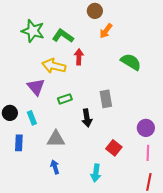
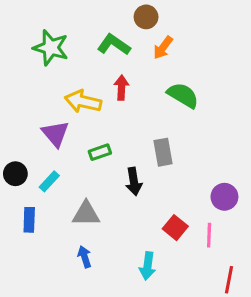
green L-shape: (63, 36) -> (114, 45), moved
green semicircle: (131, 62) -> (183, 95), moved
cyan rectangle: (32, 118) -> (49, 181), turned 64
pink line: (148, 153) -> (209, 235), moved

